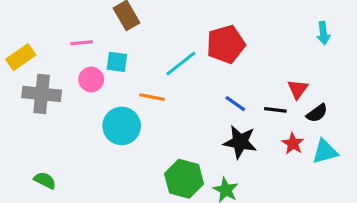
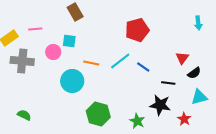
pink line: (82, 43) -> (35, 29), moved
cyan line: (181, 63) -> (120, 61), moved
black line: (275, 110) -> (168, 83), moved
black star: (240, 142) -> (160, 105), moved
red star: (293, 144) -> (184, 119), moved
green hexagon: (184, 179) -> (98, 114), moved

